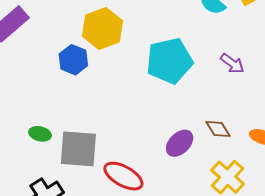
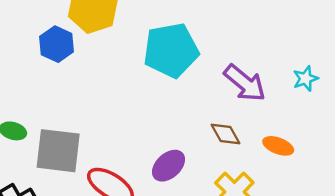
purple arrow: (232, 63) -> (245, 83), moved, size x1.5
purple ellipse: (180, 143) -> (169, 166), moved

